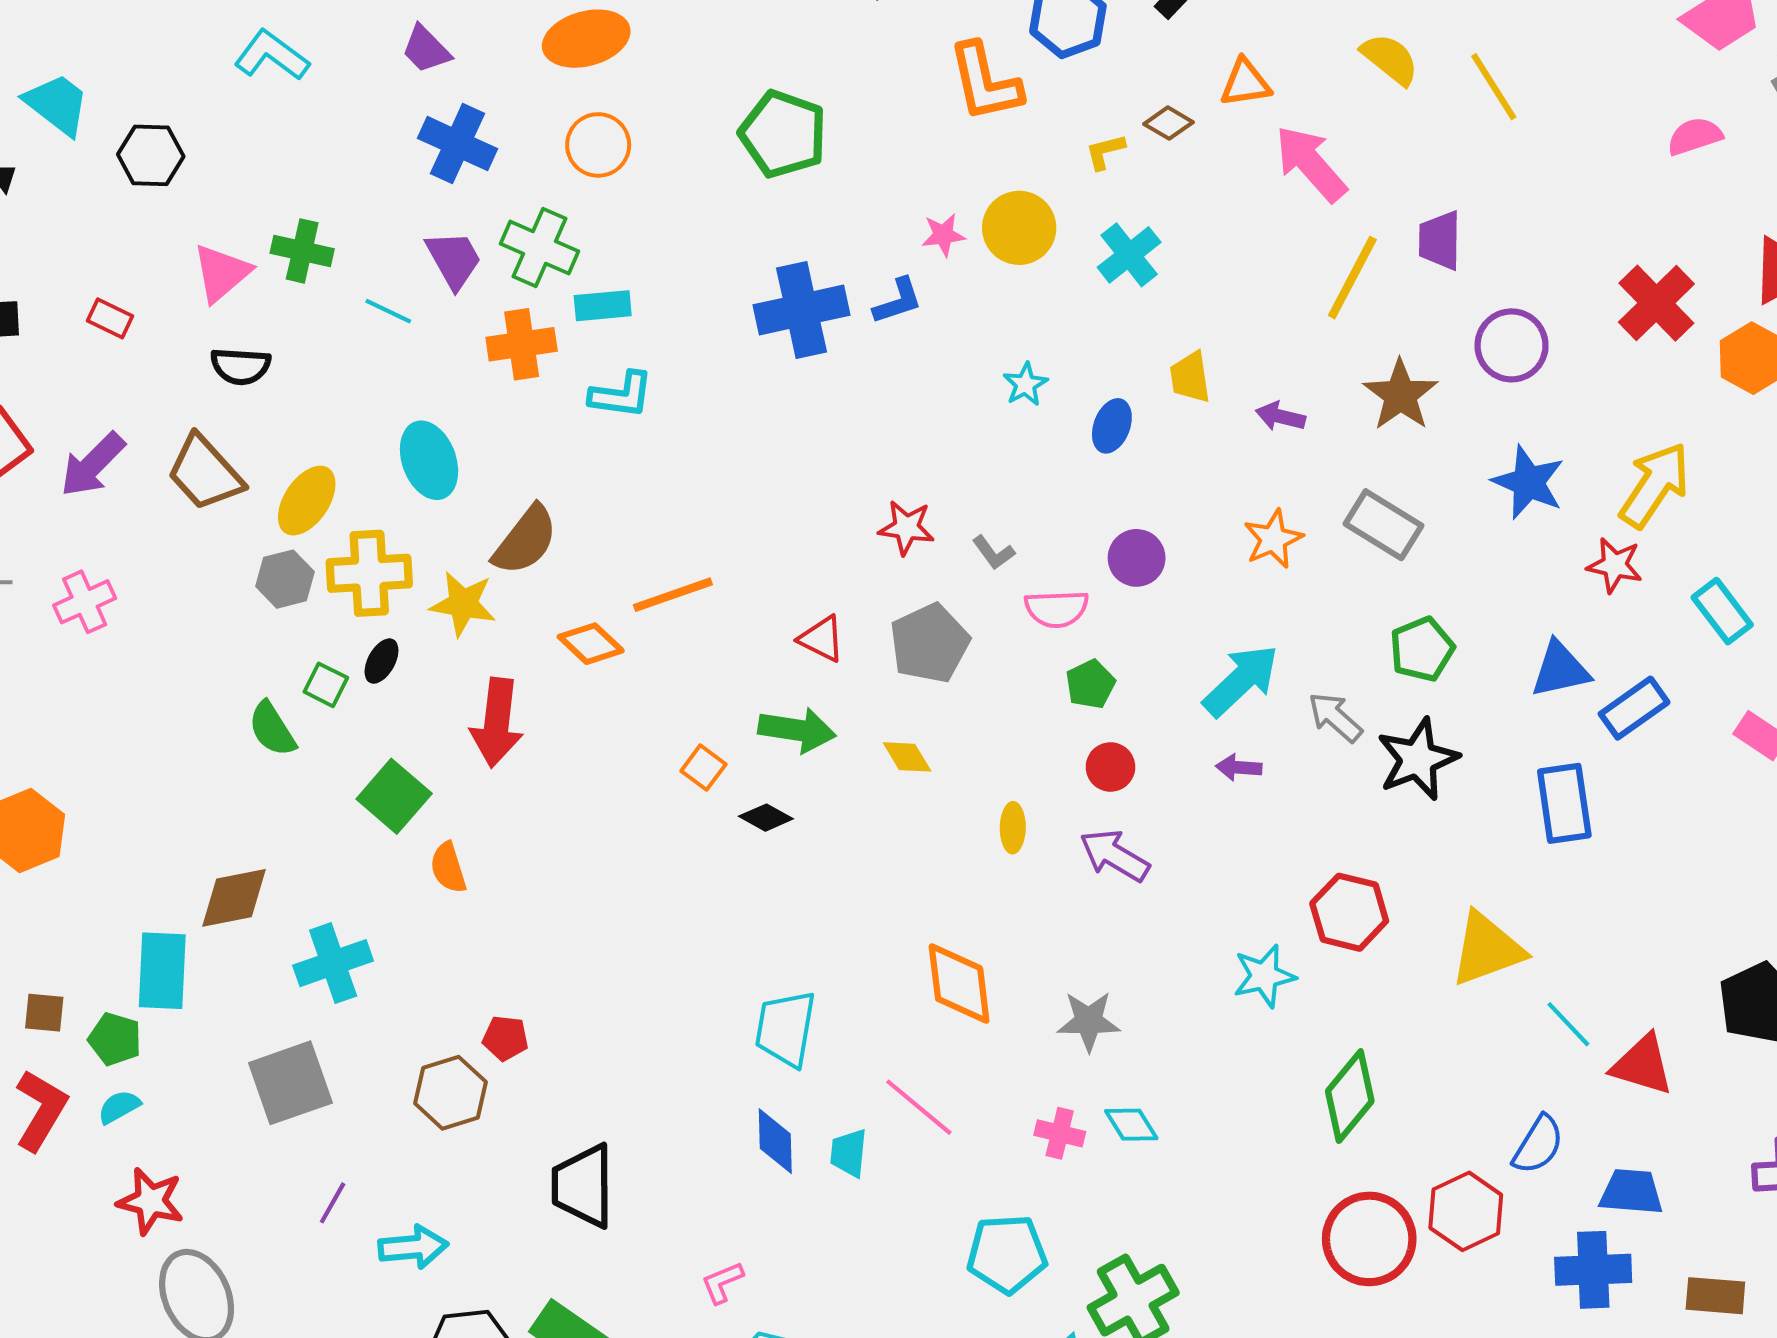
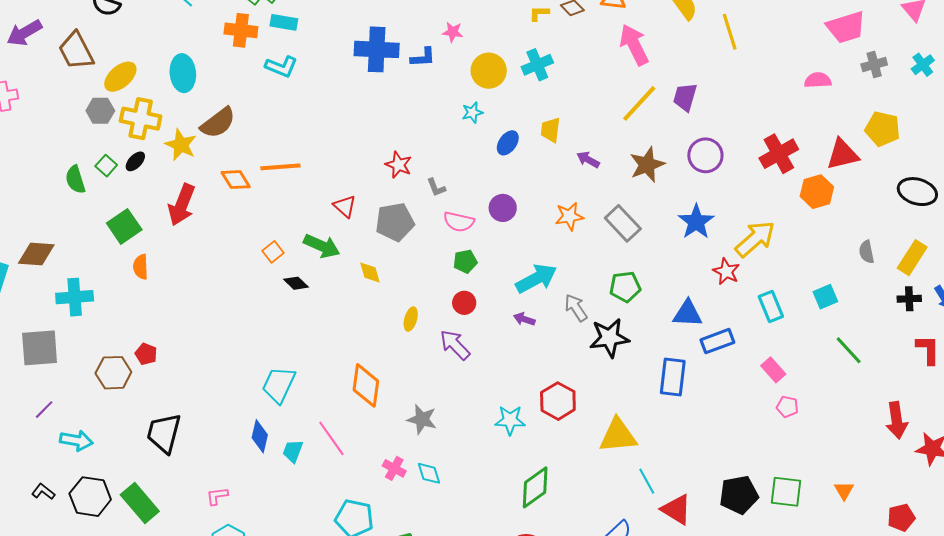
yellow circle: (1019, 228) -> (489, 71), moved

